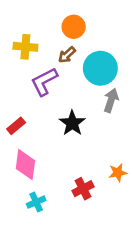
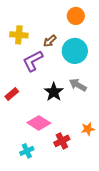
orange circle: (74, 27) -> (76, 16), moved
gray arrow: (111, 100) -> (78, 85), moved, turned -78
pink diamond: (25, 165) -> (39, 123), moved, turned -65

